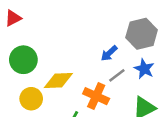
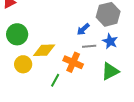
gray line: (117, 75) -> (89, 46), turned 32

